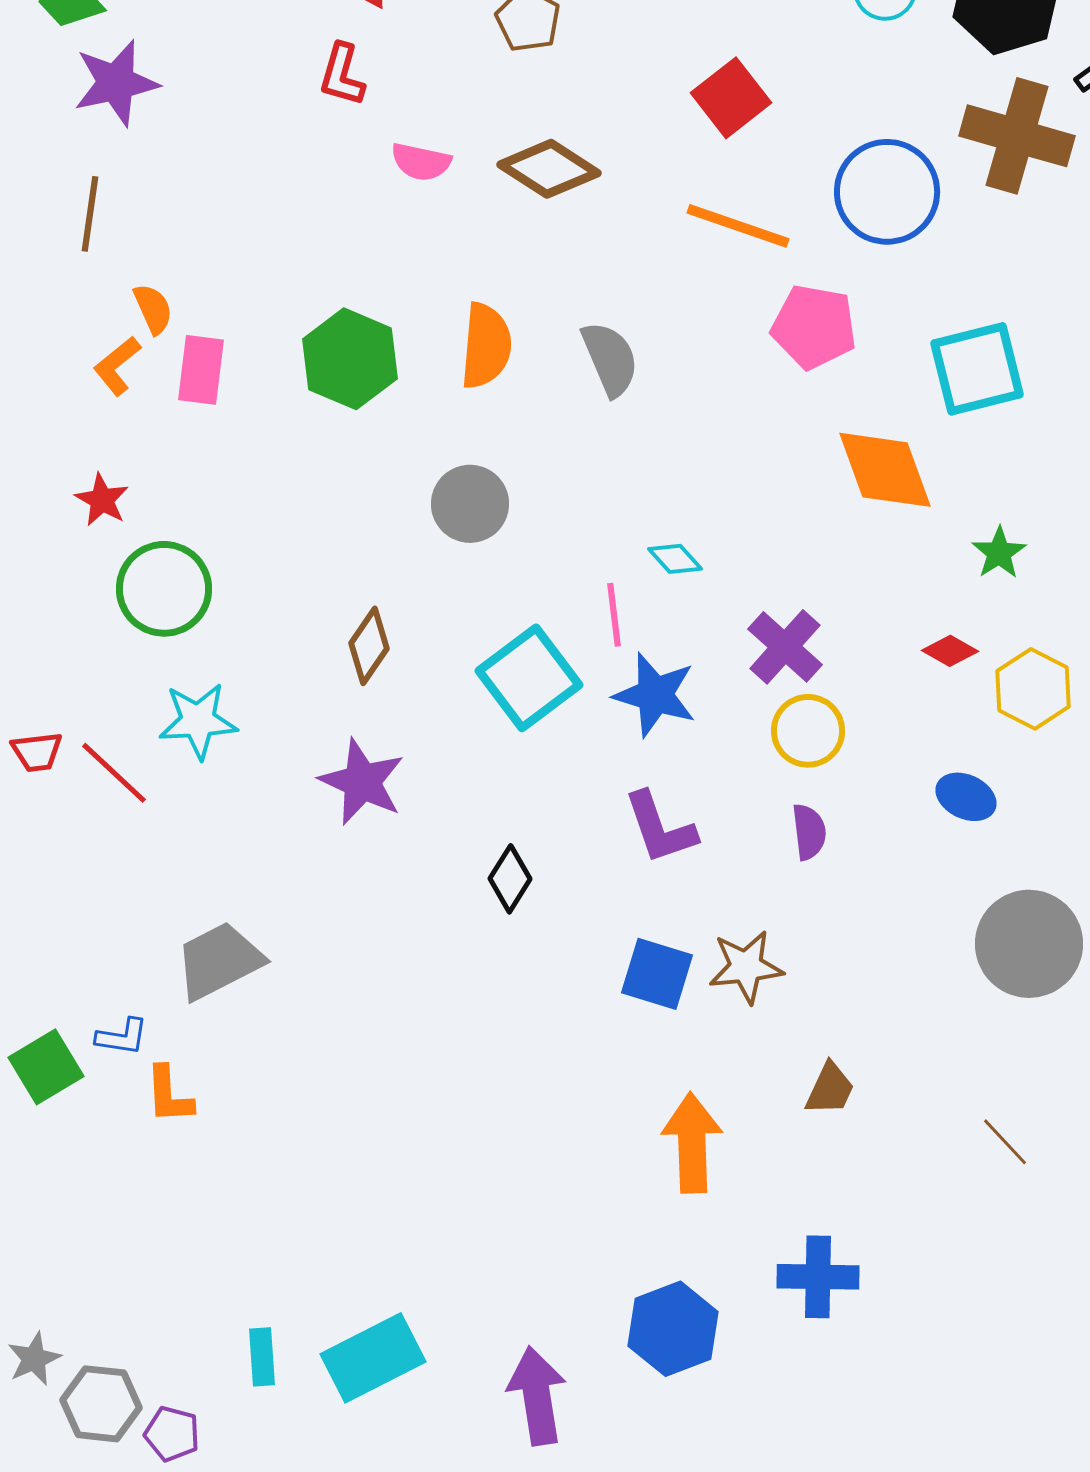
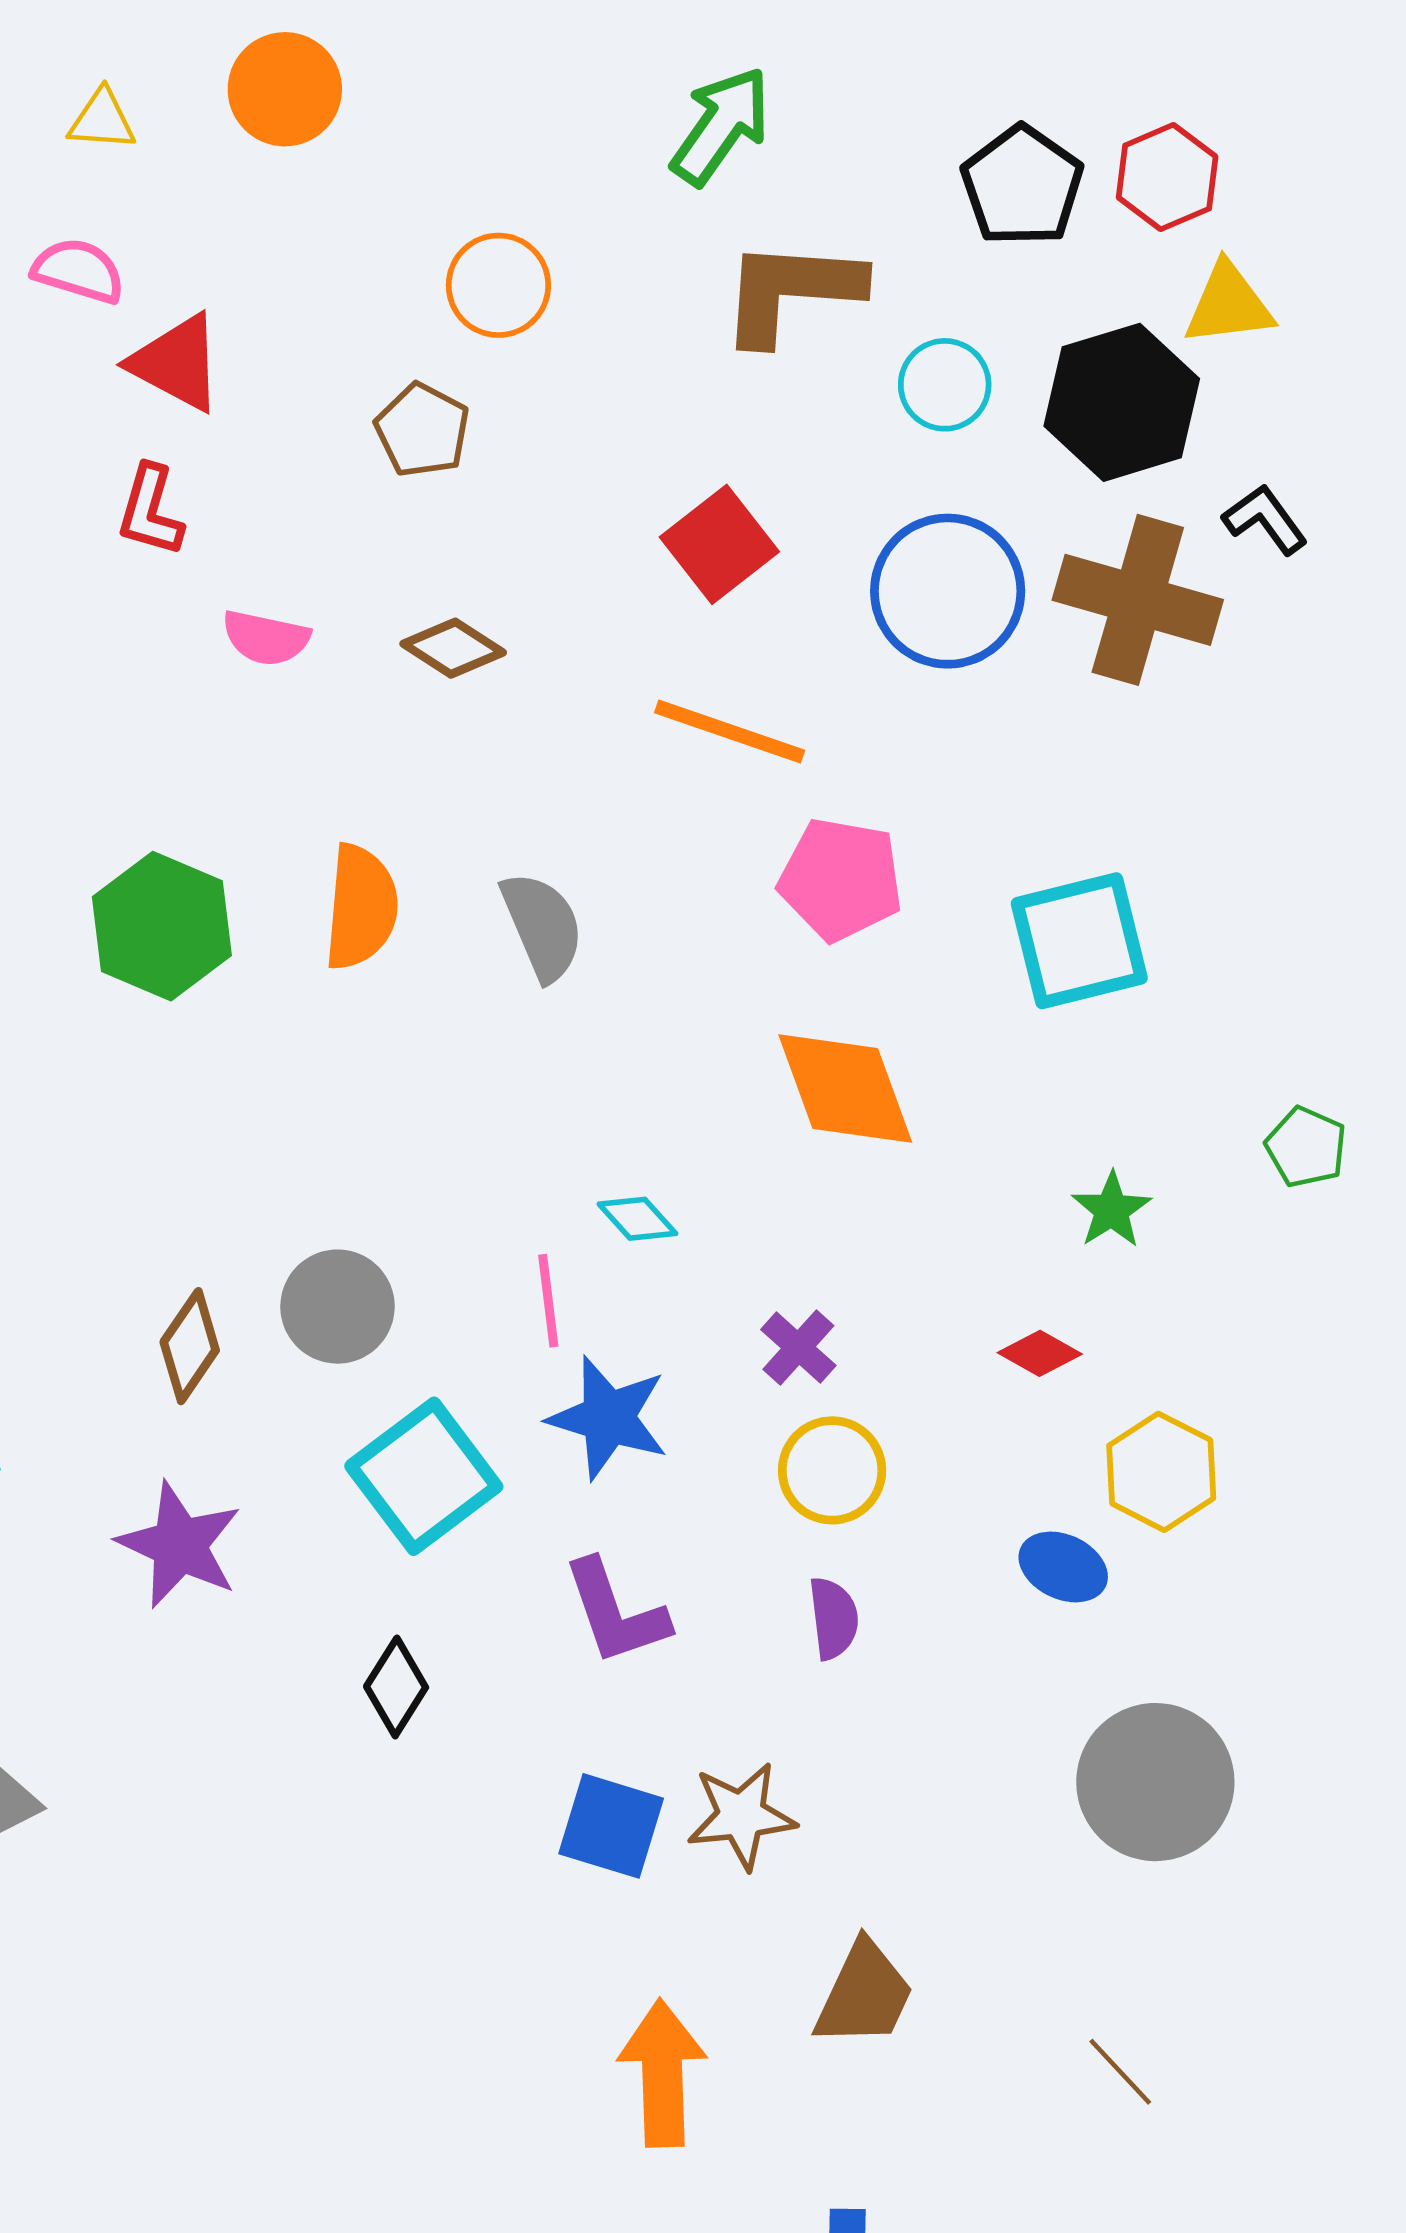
brown diamond: (549, 169) -> (453, 648), size x0.7
blue circle: (887, 192) -> (948, 591), moved
orange diamond: (885, 470) -> (845, 1089), moved
gray circle: (470, 504) -> (338, 1307), moved
purple cross: (785, 647) -> (798, 1348), size x0.7
cyan square: (529, 678) -> (424, 1476), moved
yellow hexagon: (1033, 689) -> (1161, 1472), moved
brown trapezoid: (830, 1089) -> (864, 1994), size x1.4

